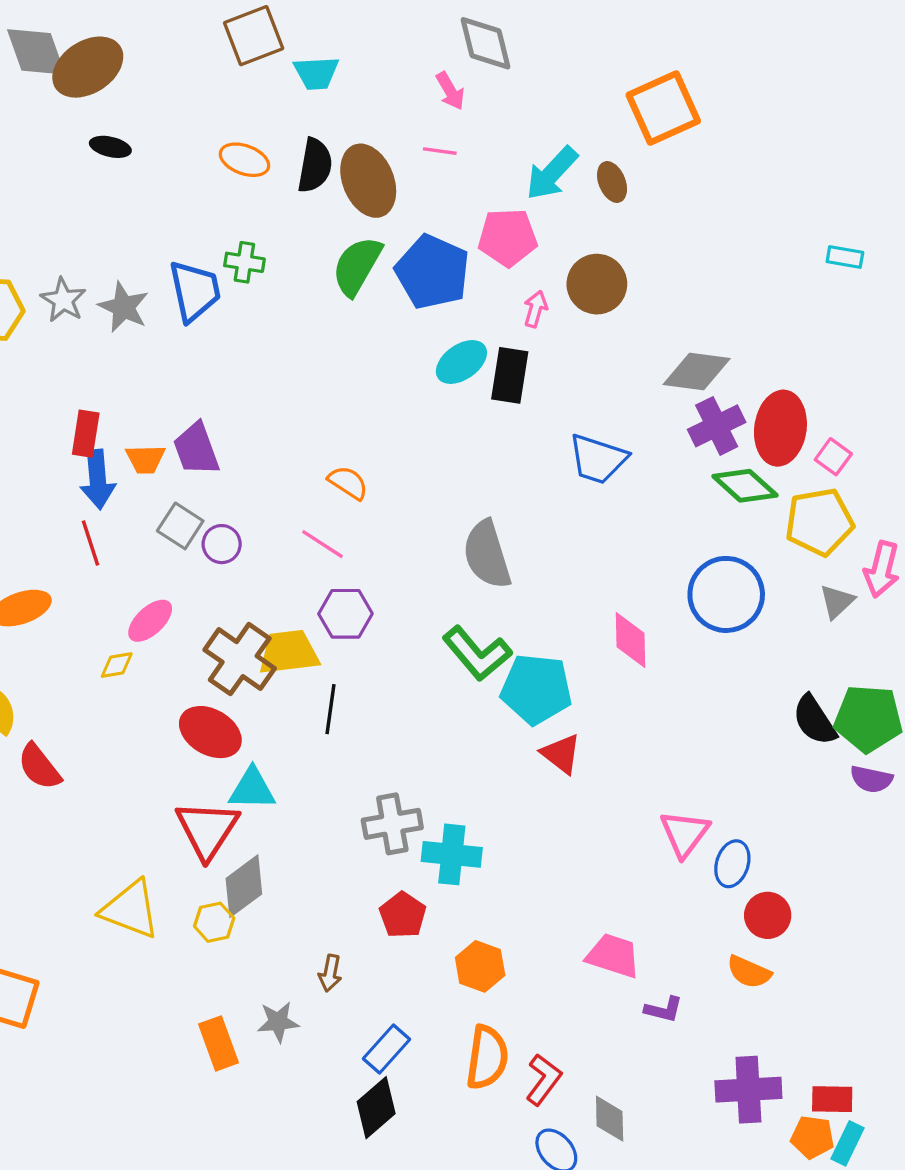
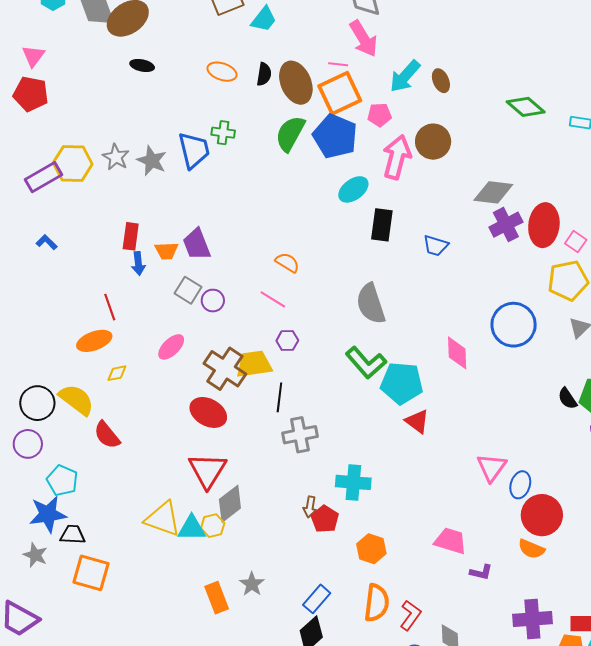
cyan trapezoid: (316, 73) -> (264, 19), turned -48
pink arrow: (450, 91) -> (363, 39), moved, size x1.6
orange square: (663, 108) -> (340, 93), moved
black semicircle: (315, 165) -> (264, 74), size x0.7
pink pentagon: (508, 237) -> (379, 115), size x0.7
pink arrow: (536, 309) -> (397, 157), size x2.0
black rectangle: (510, 375) -> (382, 225), moved
blue trapezoid: (598, 459) -> (436, 246), size x0.7
blue arrow: (98, 479) -> (138, 263), size x0.7
green diamond: (745, 486) -> (526, 107), moved
red line: (90, 543) -> (110, 307), moved
purple hexagon: (345, 614) -> (287, 341), size x0.7
yellow diamond: (117, 665) -> (117, 373), moved
black semicircle: (814, 720) -> (567, 398), size x0.7
cyan triangle: (252, 789) -> (192, 528), moved
gray cross: (392, 824) -> (300, 435), moved
red circle: (768, 915) -> (542, 515), size x1.5
brown arrow: (330, 973) -> (310, 507), moved
gray star: (278, 1022) -> (252, 584), turned -30

